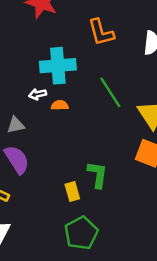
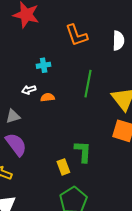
cyan cross: (58, 66) -> (44, 65), size x0.5
green line: (110, 92) -> (88, 84), turned 48

